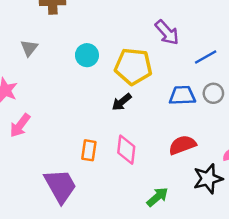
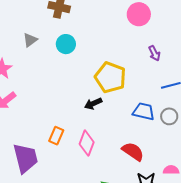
purple arrow: (167, 32) -> (154, 53), moved, size x0.7
cyan circle: (87, 55) -> (66, 44), moved
red semicircle: (182, 145) -> (133, 151), turned 40

